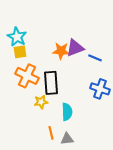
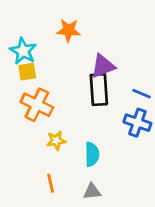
orange star: (61, 51) -> (69, 30), moved
blue line: (95, 58) -> (142, 94), moved
black rectangle: (51, 83) -> (99, 90), moved
orange line: (51, 133) -> (51, 183), moved

